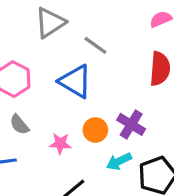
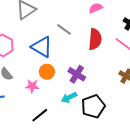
gray line: (95, 45) -> (64, 29), moved
orange circle: (95, 130) -> (47, 72), moved

